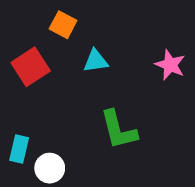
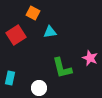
pink star: (170, 65) -> (90, 58), moved
white circle: (50, 168) -> (39, 88), moved

